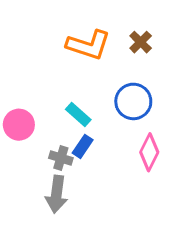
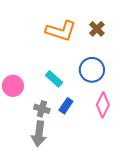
blue rectangle: (83, 146) -> (66, 106), moved

